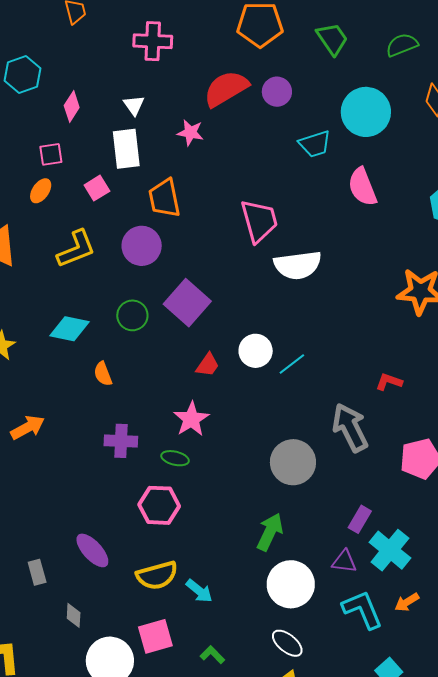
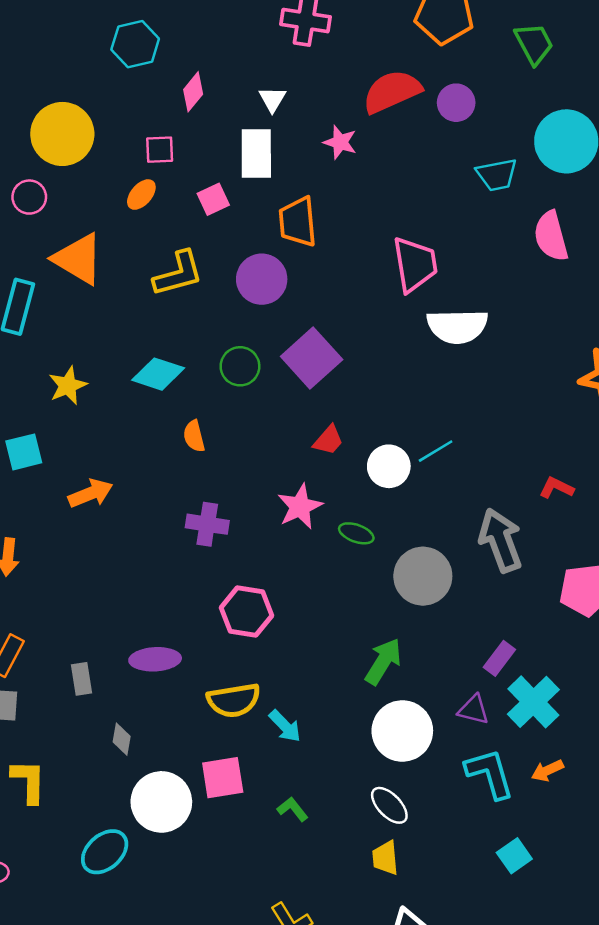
white circle: (256, 351) -> (389, 466), moved
green ellipse: (175, 458) -> (356, 533), moved
purple ellipse: (92, 550) -> (155, 659), turned -57

